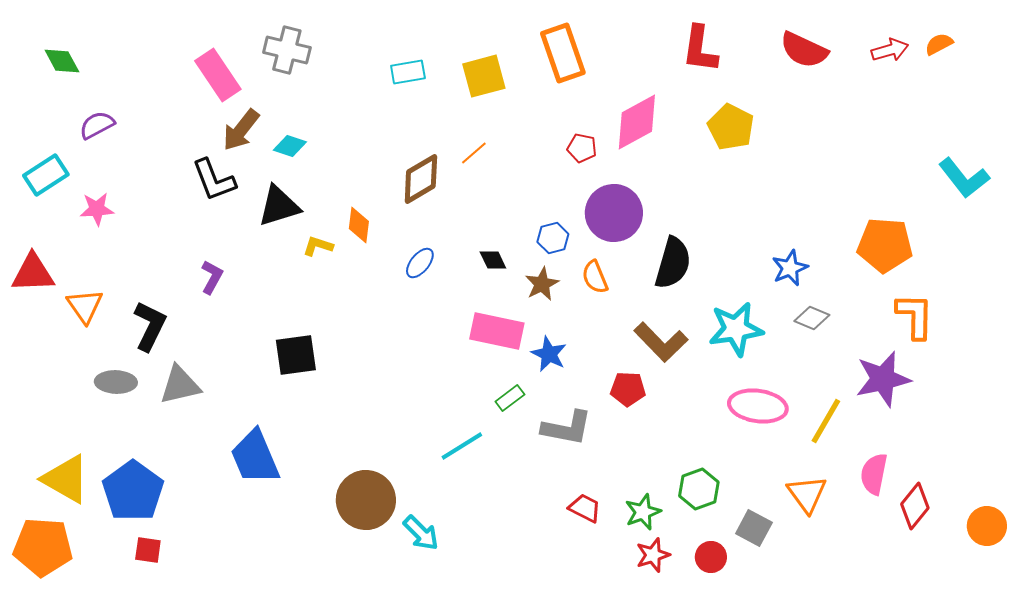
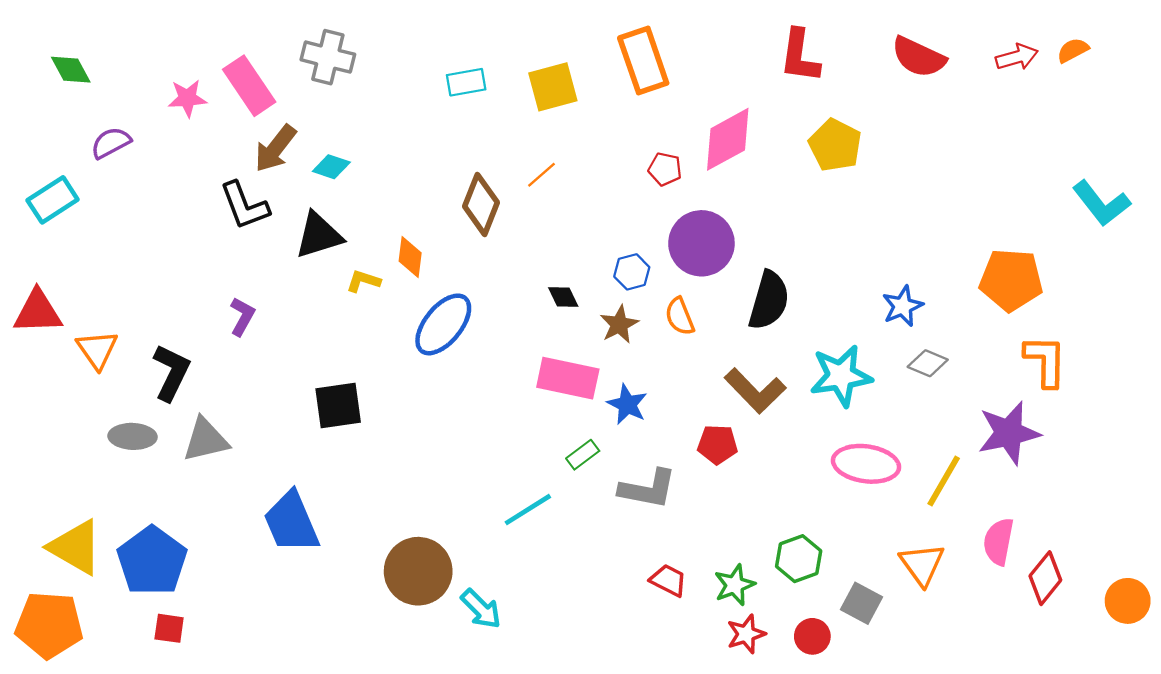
brown diamond: (421, 179) -> (481, 204), turned -38
pink star: (97, 209) -> (187, 98), moved
blue ellipse: (420, 263) -> (443, 324), moved, size x1.8

